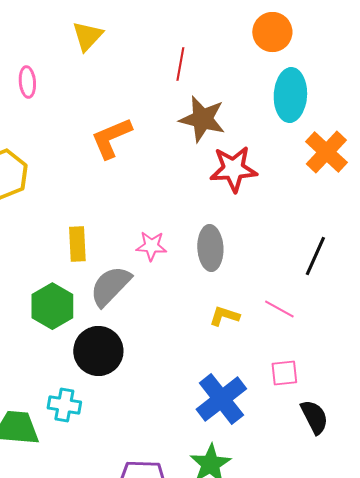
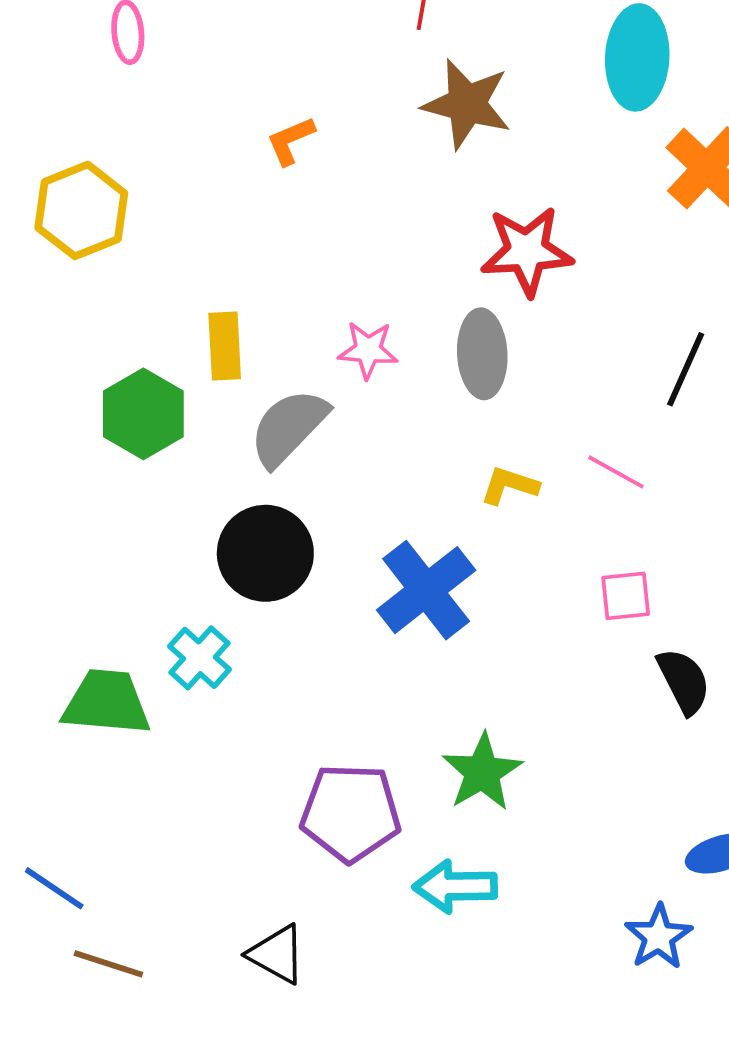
orange L-shape: (111, 138) -> (291, 141), size x0.6
red star: (233, 169) -> (527, 251), moved
green hexagon: (52, 306) -> (143, 414), moved
blue cross: (221, 399) -> (426, 590), moved
cyan cross: (64, 405) -> (199, 658), turned 32

